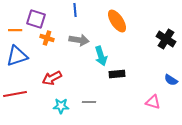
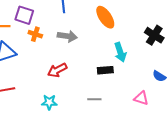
cyan arrow: (101, 56) -> (120, 52), moved
red arrow: (52, 78) -> (57, 70), moved
gray line: (89, 102) -> (94, 99), moved

